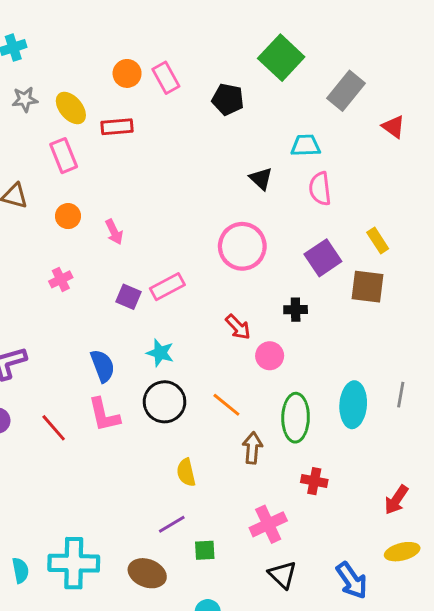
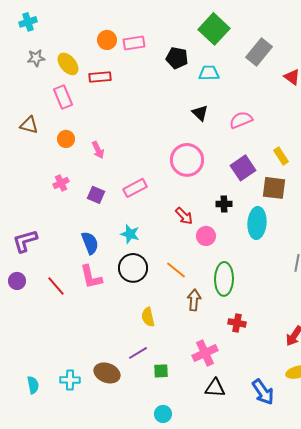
pink rectangle: (166, 78) -> (134, 43), turned -70
cyan trapezoid: (306, 145) -> (209, 73), moved
pink semicircle: (320, 189) -> (241, 120), turned 75
purple square: (128, 297) -> (96, 195), moved
cyan ellipse: (353, 405) -> (257, 223), moved
cyan cross: (74, 563) -> (70, 380), size x0.6
brown ellipse: (147, 573) -> (107, 373), moved
black triangle: (283, 575) -> (215, 388), turned -40

